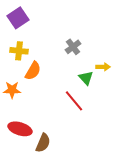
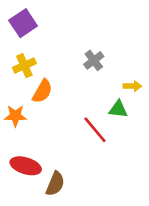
yellow cross: (19, 51) -> (24, 66), turned -30
green triangle: (86, 78) -> (118, 109), moved, turned -42

